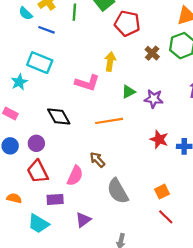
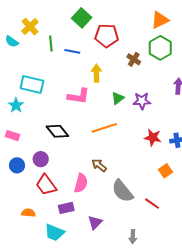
green line: (74, 12) -> (51, 43), moved
blue line: (47, 30) -> (72, 51), moved
orange square: (162, 192) -> (165, 171), moved
red line: (166, 217) -> (152, 204), moved

